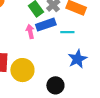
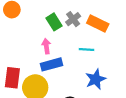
blue rectangle: (46, 25) -> (52, 64), moved

